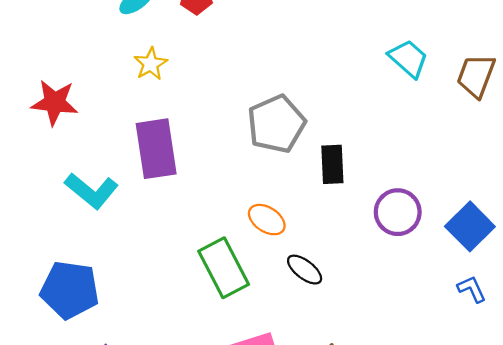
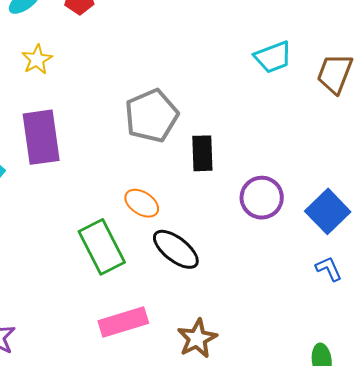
cyan trapezoid: (408, 59) -> (273, 57), turned 117
black ellipse: (305, 270) -> (176, 249), size x1.4

